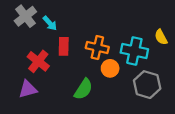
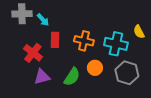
gray cross: (25, 16) -> (22, 14), turned 36
orange circle: (110, 68) -> (95, 68), moved
purple triangle: (28, 89) -> (42, 77), moved

